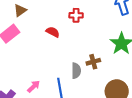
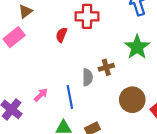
red cross: (76, 15) -> (87, 16), size x1.5
red semicircle: (53, 32) -> (61, 35), turned -96

